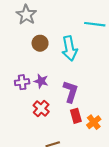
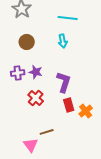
cyan line: (95, 24) -> (68, 18), moved
brown circle: (40, 43) -> (27, 42), moved
cyan arrow: (70, 48) -> (63, 41), size x0.6

